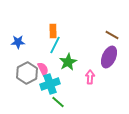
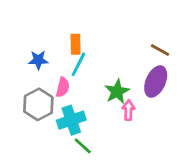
blue star: (18, 42) -> (38, 60), moved
green star: (68, 62) -> (117, 92), moved
pink semicircle: (43, 69) -> (63, 87), moved, turned 40

